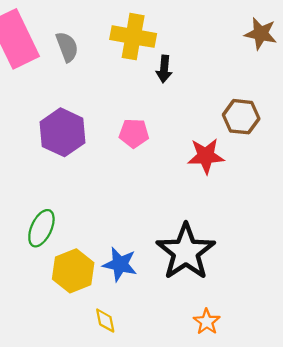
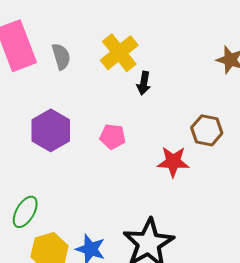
yellow cross: (133, 37) -> (119, 53), turned 36

